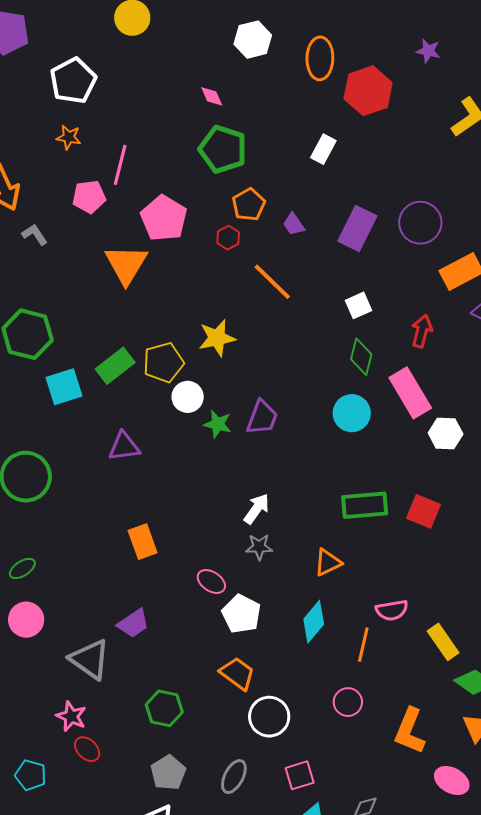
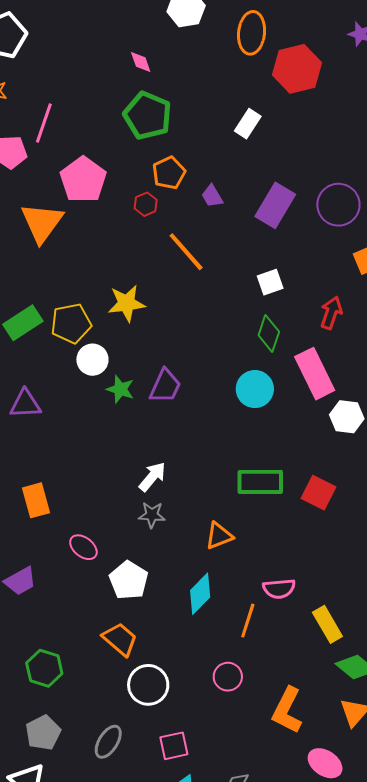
pink ellipse: (211, 582) -> (83, 547), moved

